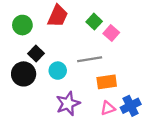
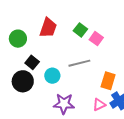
orange rectangle: (107, 82) -> (108, 81), moved, turned -60
purple star: (68, 104) -> (64, 104), turned 30

